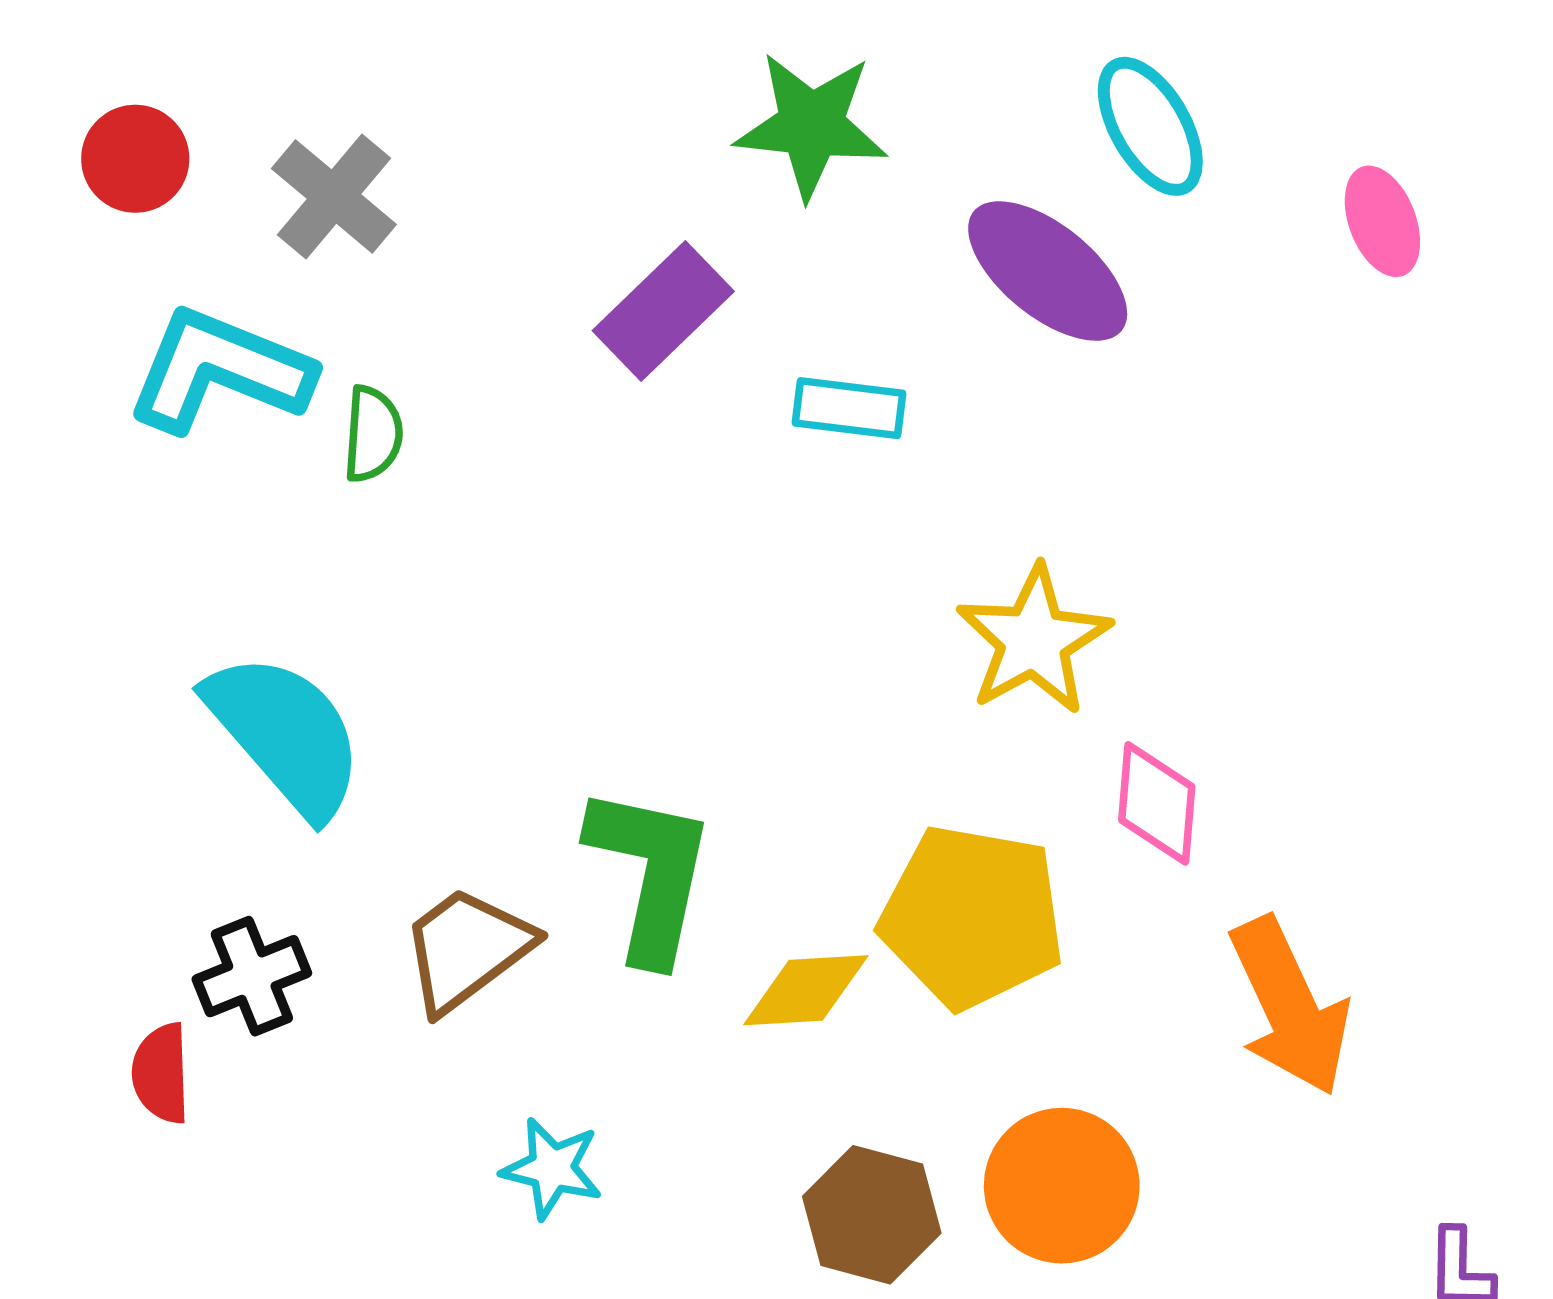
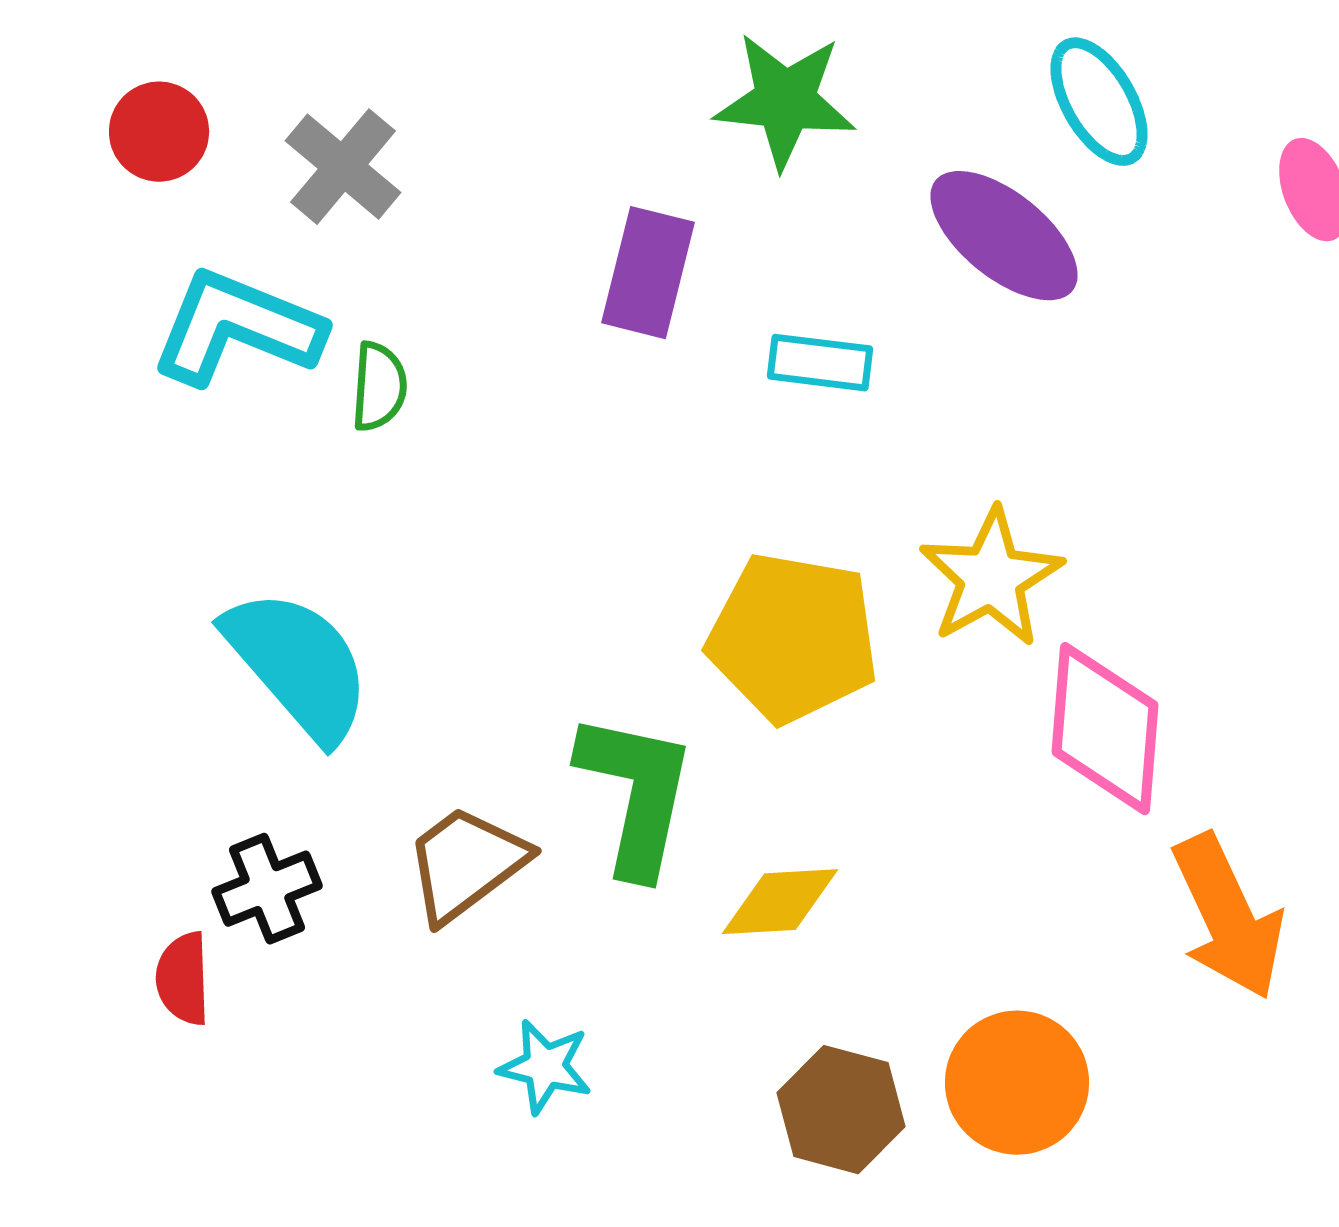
purple rectangle: (663, 311) -> (648, 273), turned -32
pink diamond: (1157, 803) -> (1105, 729), size x1.5
yellow pentagon: (972, 917) -> (793, 638), moved

